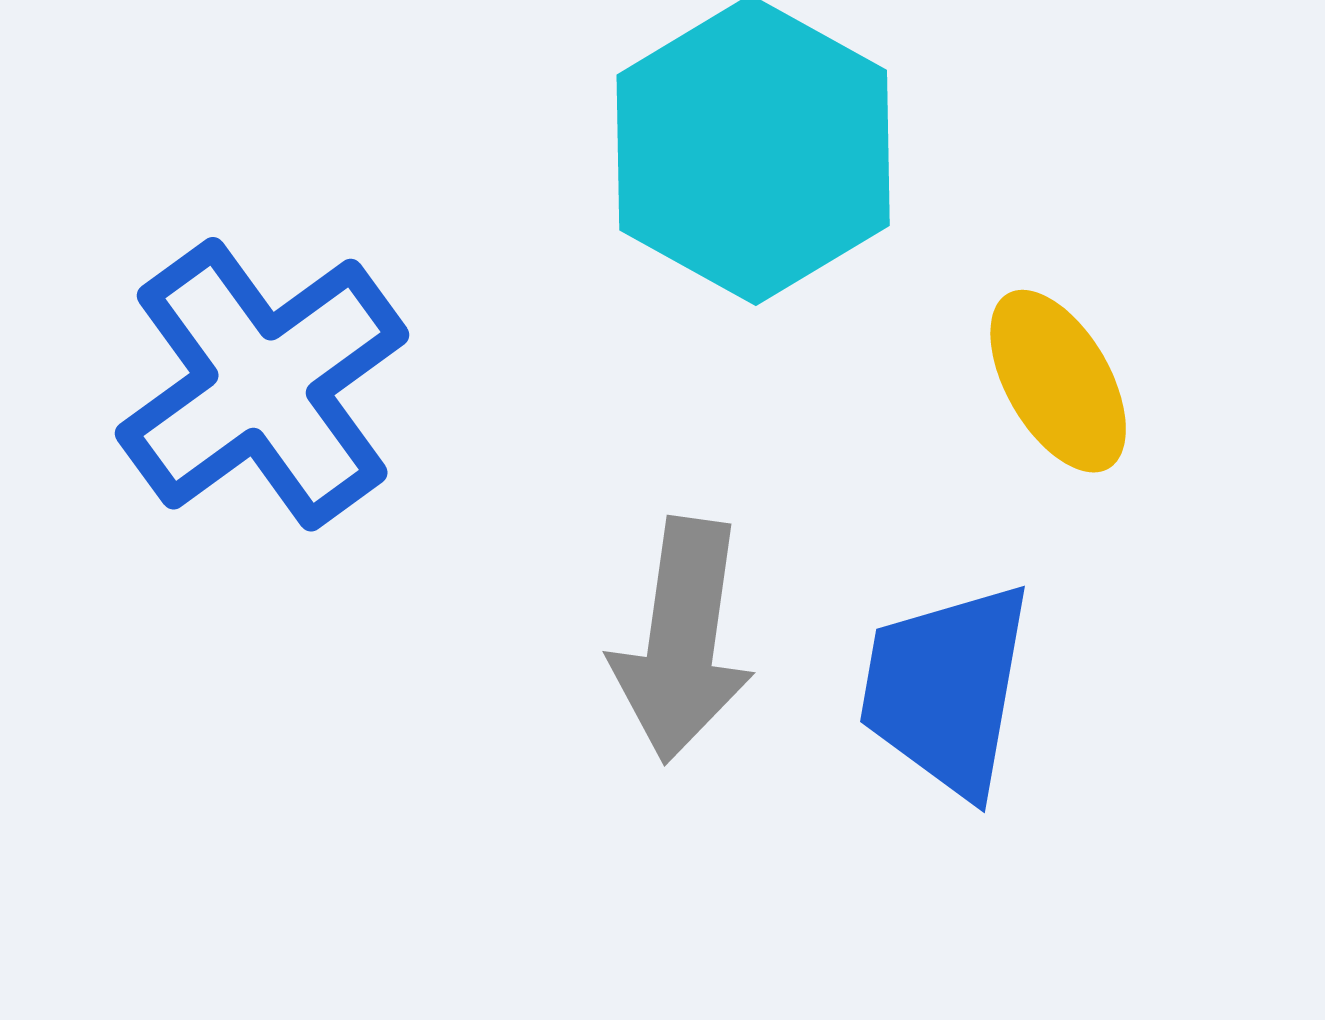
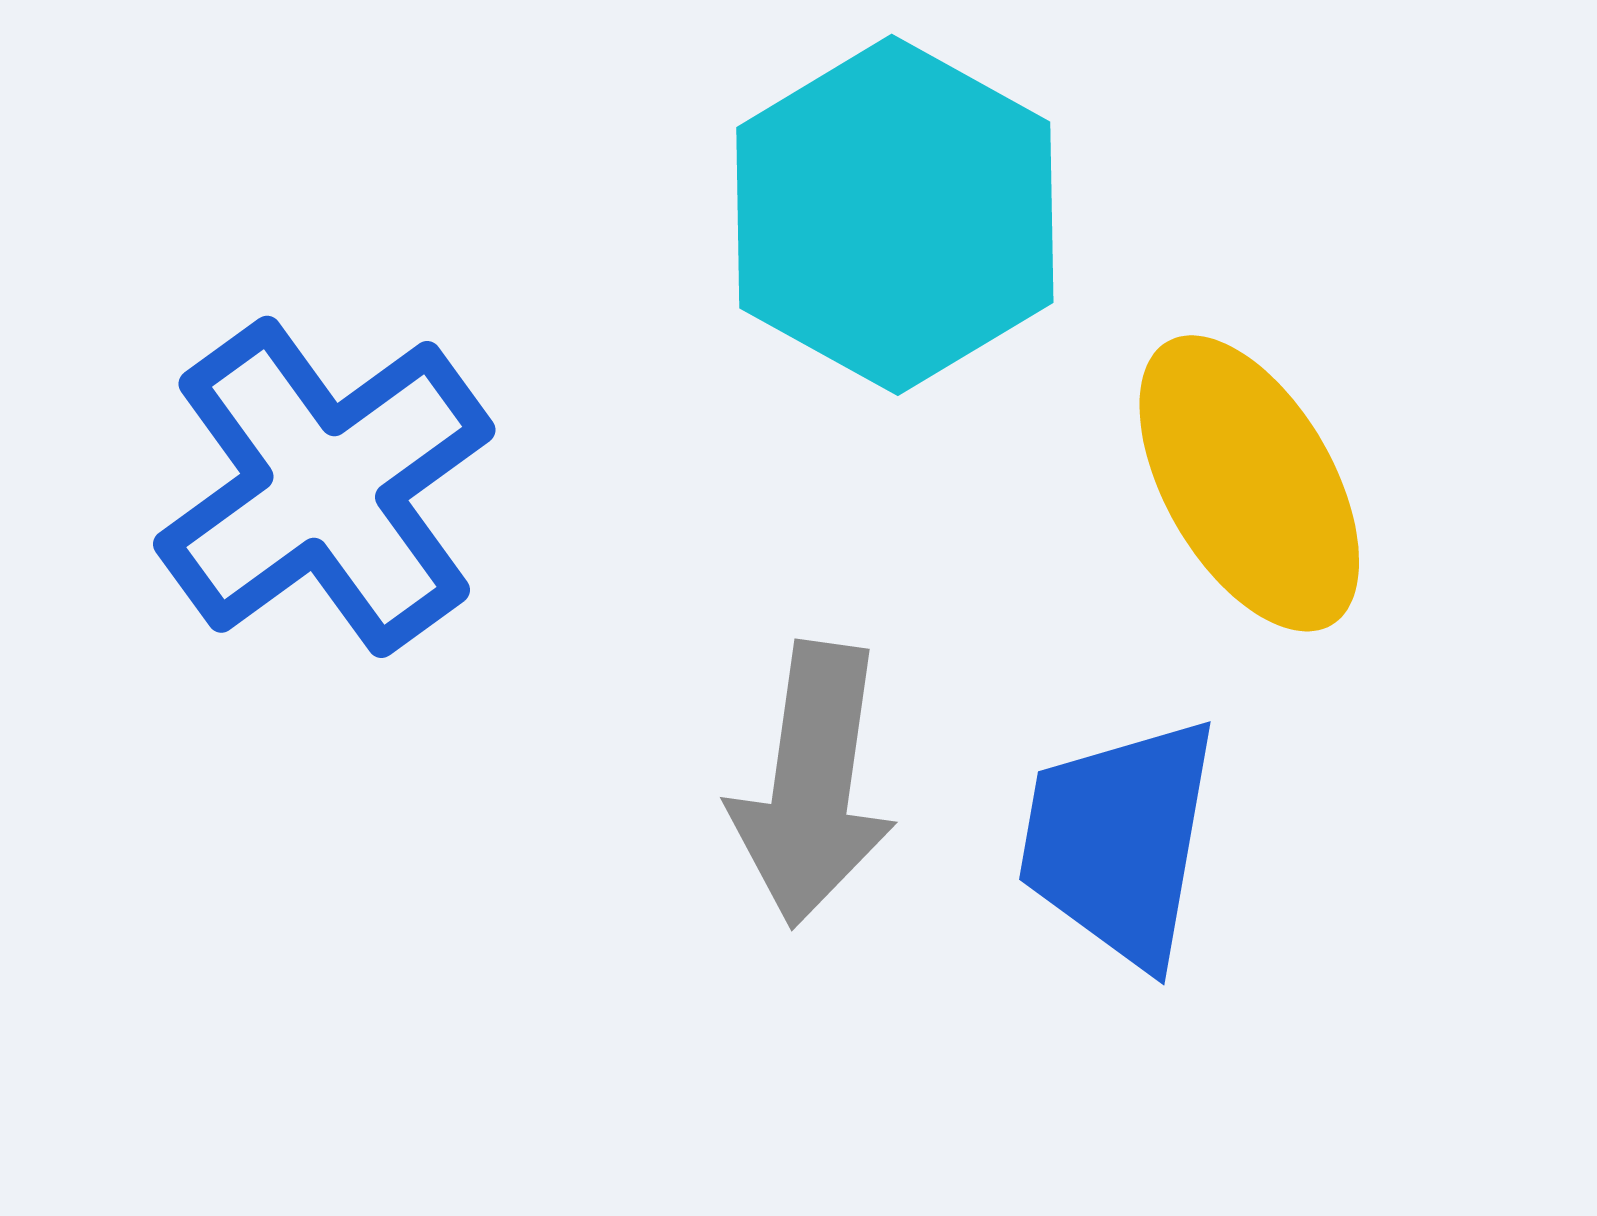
yellow ellipse: (1058, 381) -> (1249, 483), size x1.4

